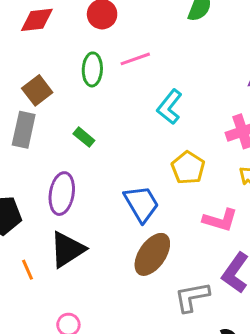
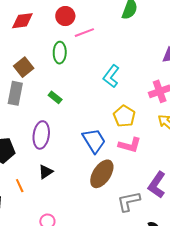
pink line: (135, 59) -> (84, 33), moved
pink L-shape: (220, 220) -> (130, 145), moved
black triangle: (67, 249) -> (46, 172), size x0.6

